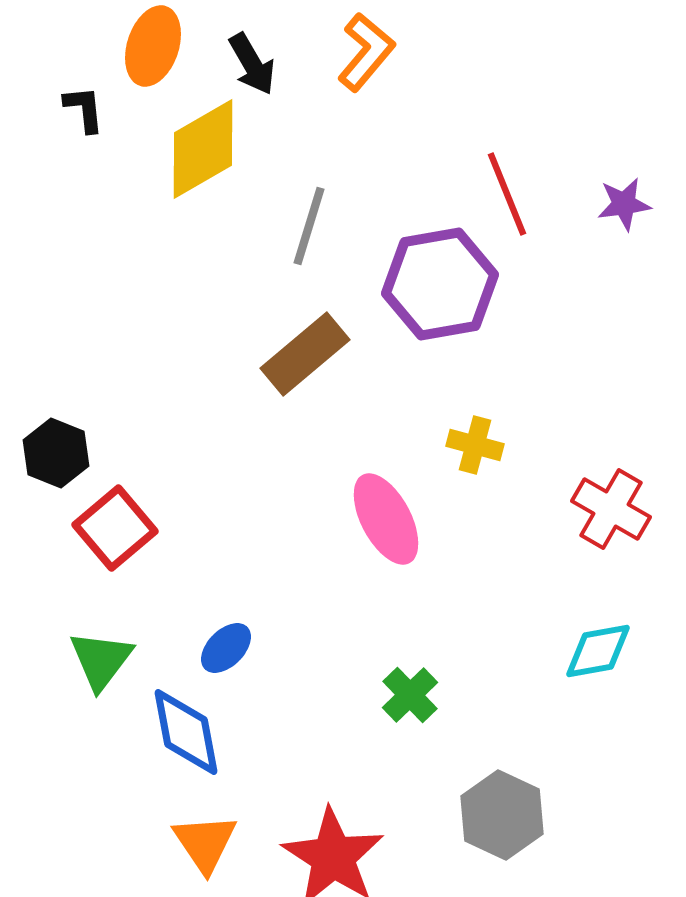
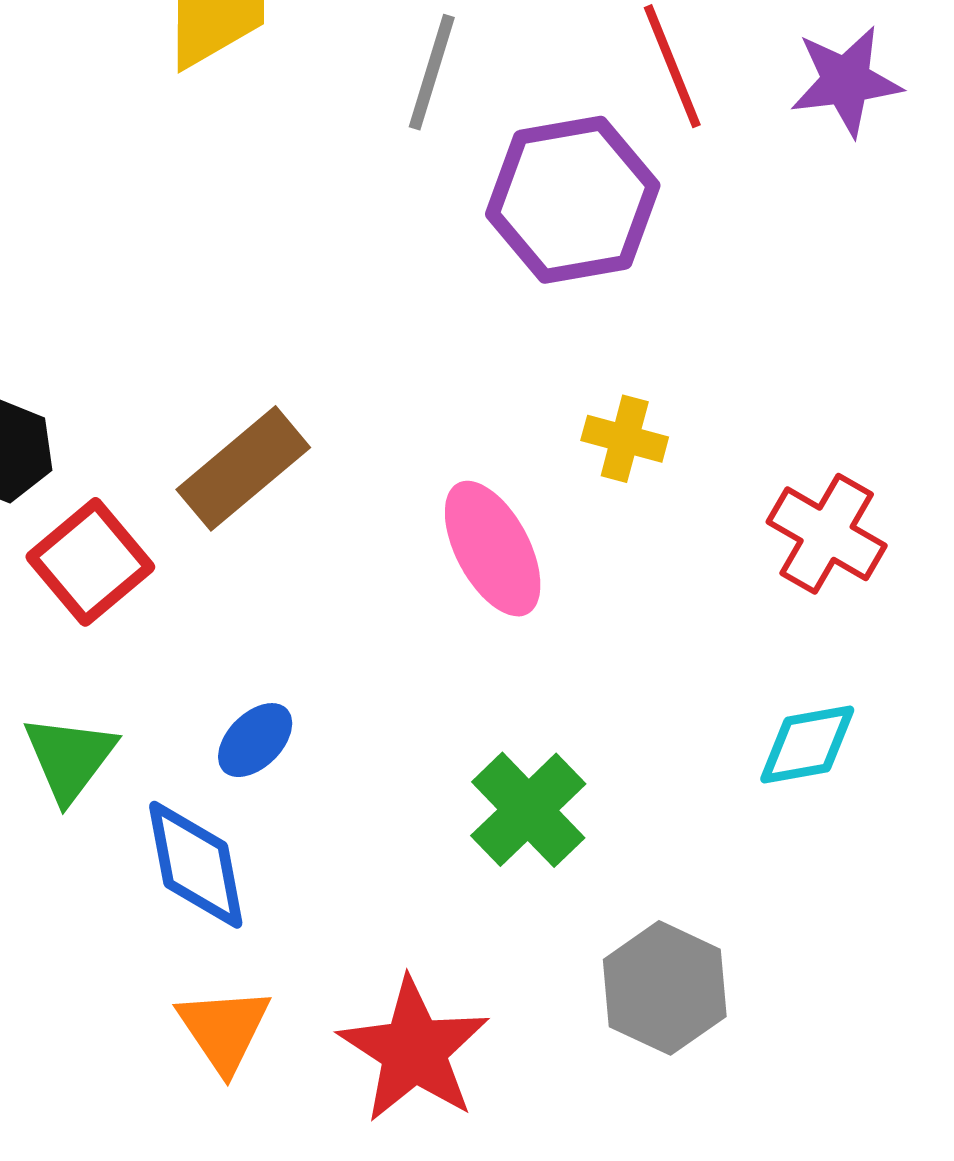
purple star: (624, 204) -> (846, 81), size x1.4
gray line: (309, 226) -> (432, 72), moved
brown rectangle: (305, 354) -> (243, 468), moved
green cross: (410, 695) -> (528, 810), size x1.4

